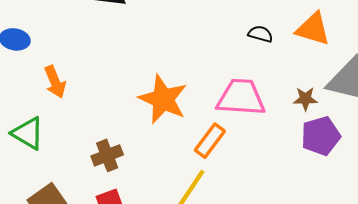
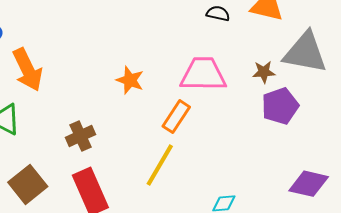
orange arrow: (55, 82) -> (28, 70), size x1.4
orange star: (163, 99) -> (130, 80), size x0.6

